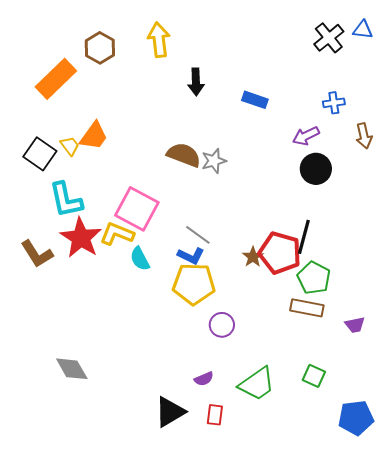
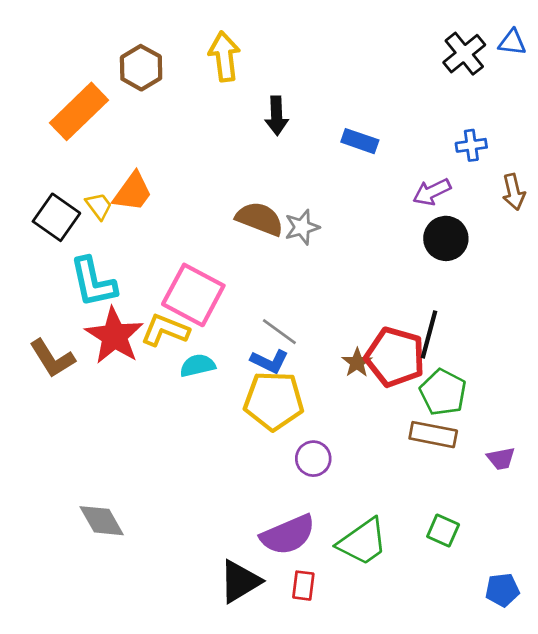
cyan semicircle: (140, 259) -> (198, 365), turned 105
purple semicircle: (204, 379) -> (288, 535), size x2.0
blue pentagon: (356, 418) -> (502, 590), size x0.7

